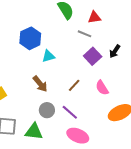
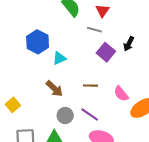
red triangle: (94, 17) -> (102, 11), turned -40
brown line: (74, 85) -> (90, 86), turned 56
pink semicircle: (102, 88) -> (121, 94), moved

